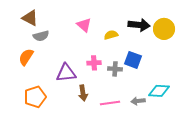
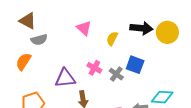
yellow semicircle: (111, 35) -> (112, 39), turned -48
pink cross: (94, 63) -> (94, 68), turned 32
gray cross: (115, 69) -> (116, 74), turned 32

